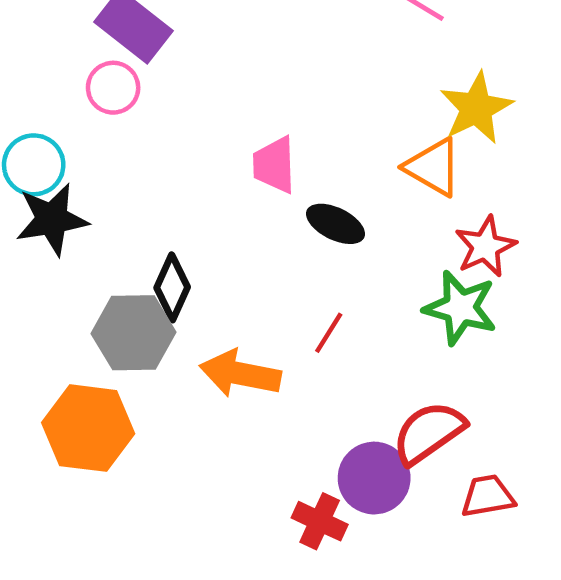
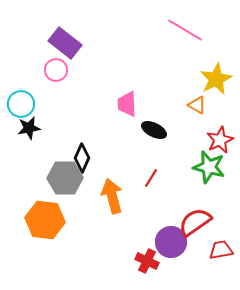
orange triangle: (433, 167) -> (197, 105), size x0.7
black star: (52, 219) -> (29, 128), size x0.7
orange arrow: (240, 374) -> (112, 196), turned 64

